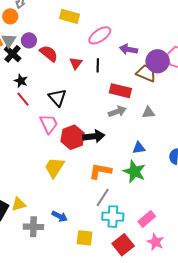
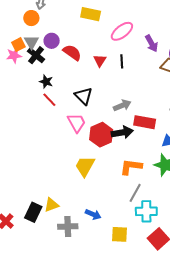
purple arrow: (129, 49) -> (152, 43), turned -126
red rectangle: (120, 91) -> (145, 122), moved
gray arrow: (117, 112) -> (122, 105), moved

